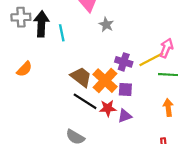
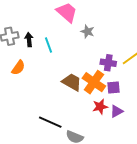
black arrow: (41, 24) -> (29, 40), size x0.6
orange semicircle: (24, 69) -> (18, 68), moved
black line: (85, 101) -> (50, 122), moved

